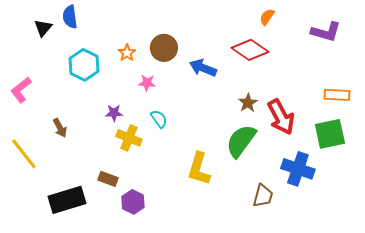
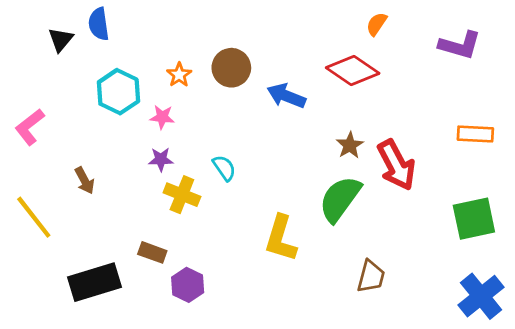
pink star: (147, 83) -> (162, 117), moved
green square: (330, 134) -> (474, 219), moved
blue cross: (298, 169) -> (481, 296), moved, turned 32

